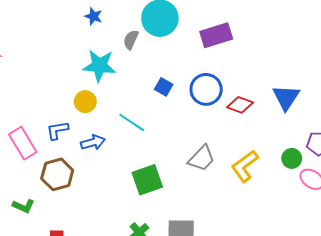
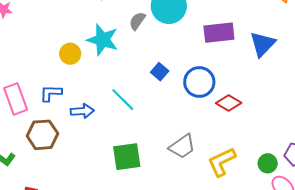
blue triangle: (286, 97) -> (263, 44), moved
yellow circle: (85, 102) -> (70, 54), moved

